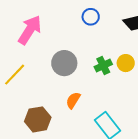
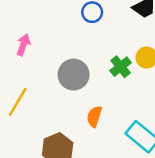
pink arrow: (30, 30) -> (23, 45), size x0.6

